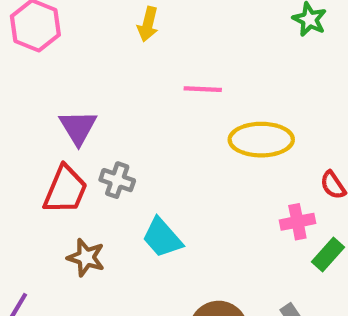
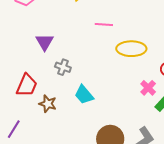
red trapezoid: (65, 190) -> (27, 85), moved
pink cross: (297, 222) -> (148, 88), turned -35

